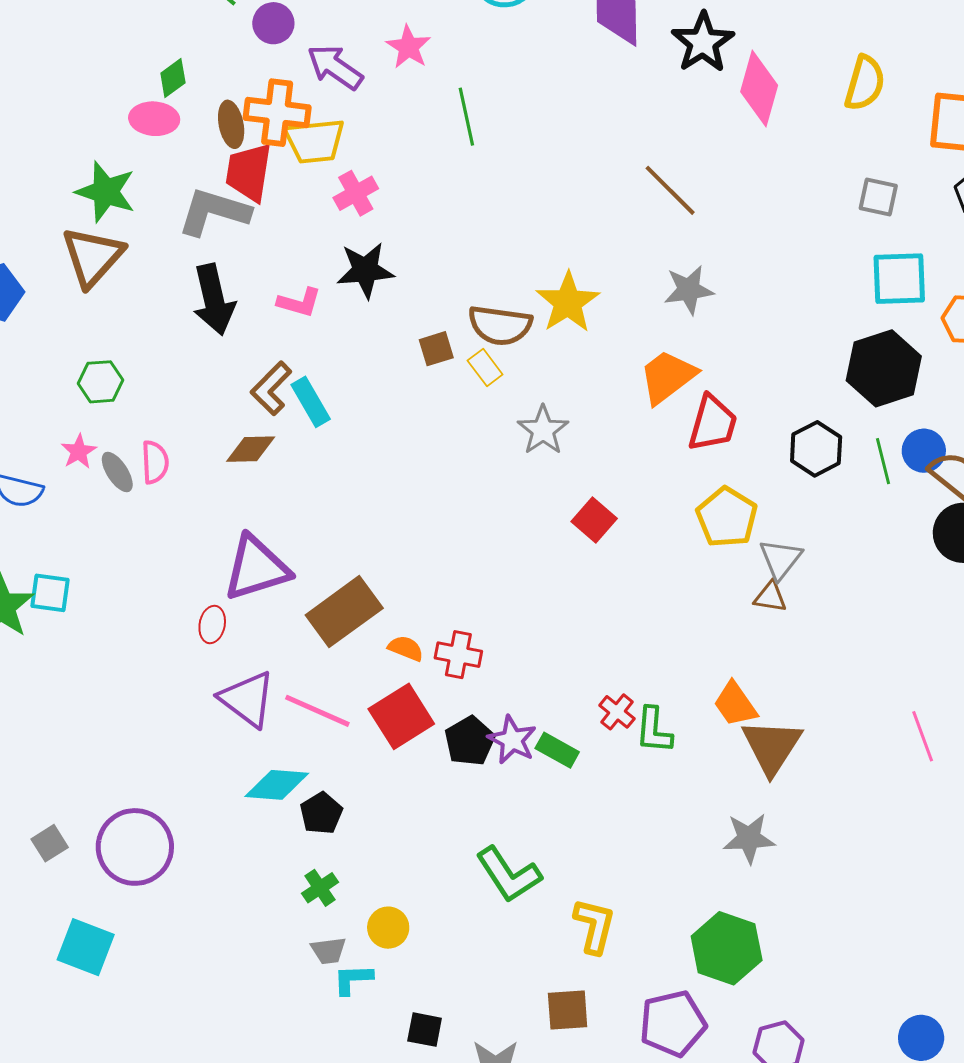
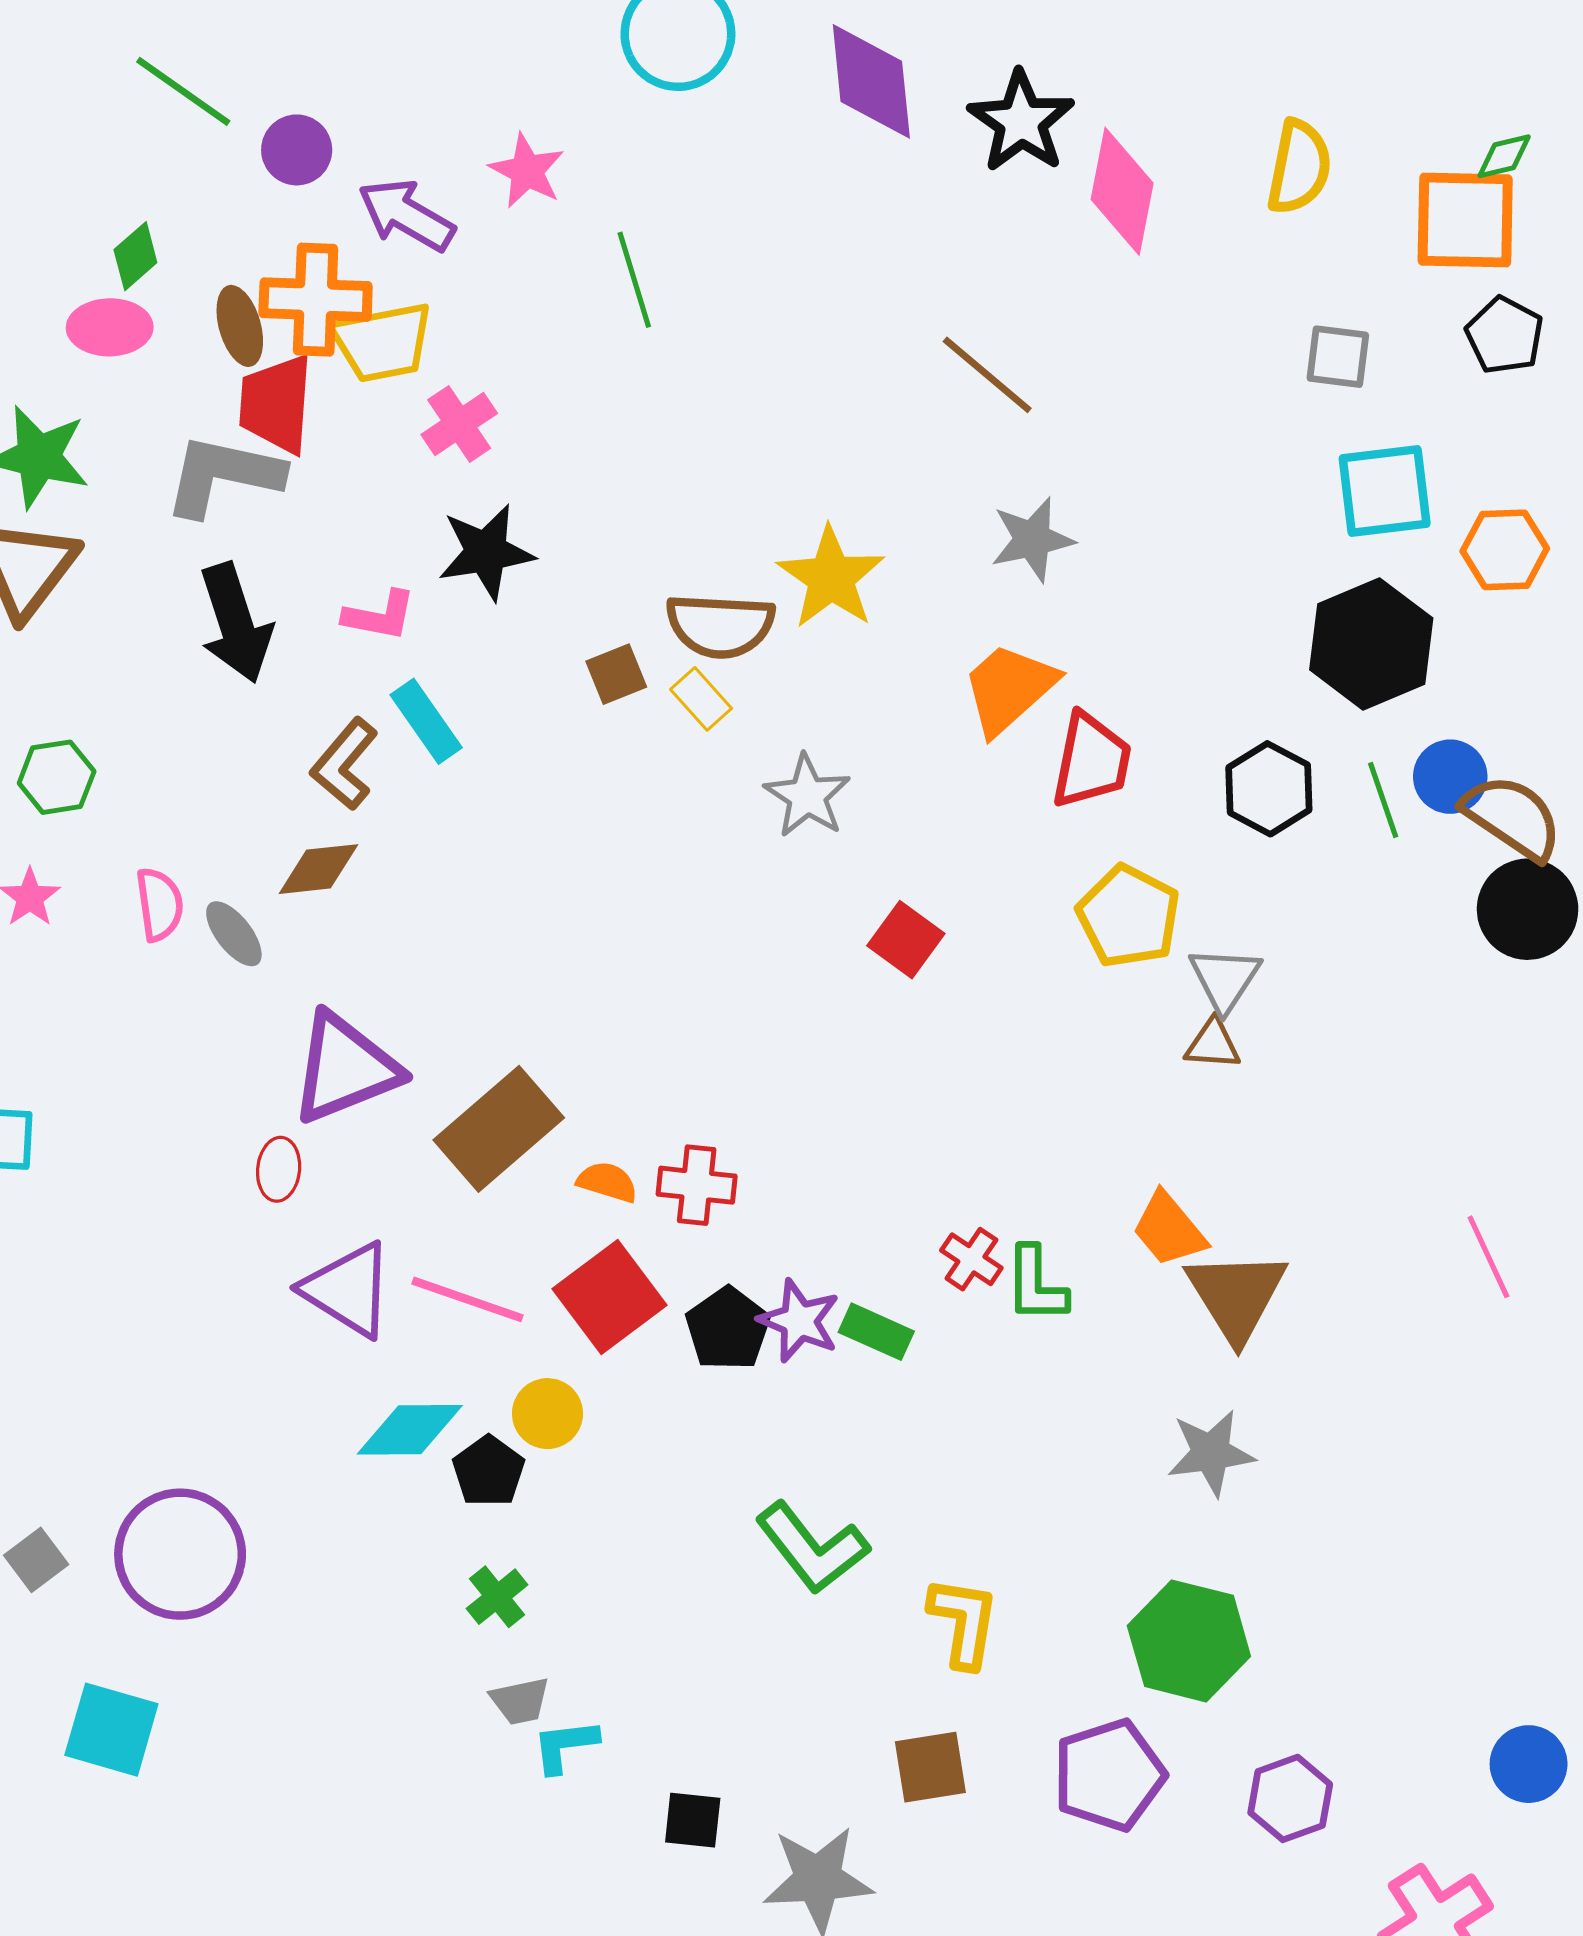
cyan rectangle: (311, 402) -> (426, 721), moved
gray ellipse: (117, 472) -> (234, 934), moved
yellow circle: (388, 928) -> (547, 1414), moved

